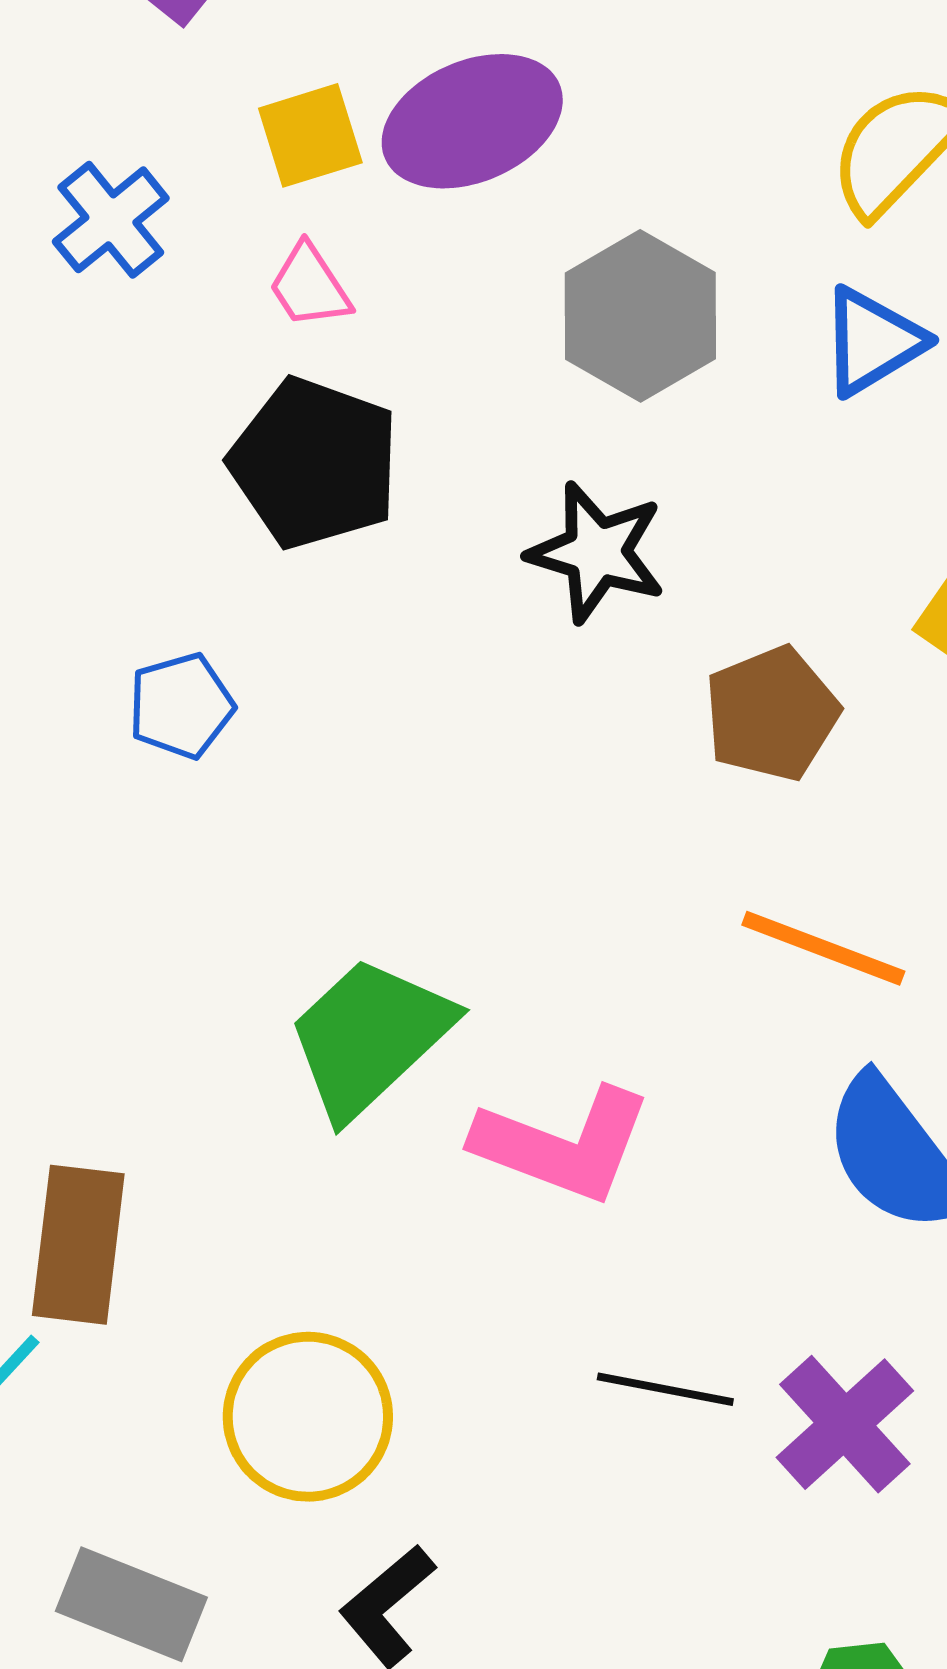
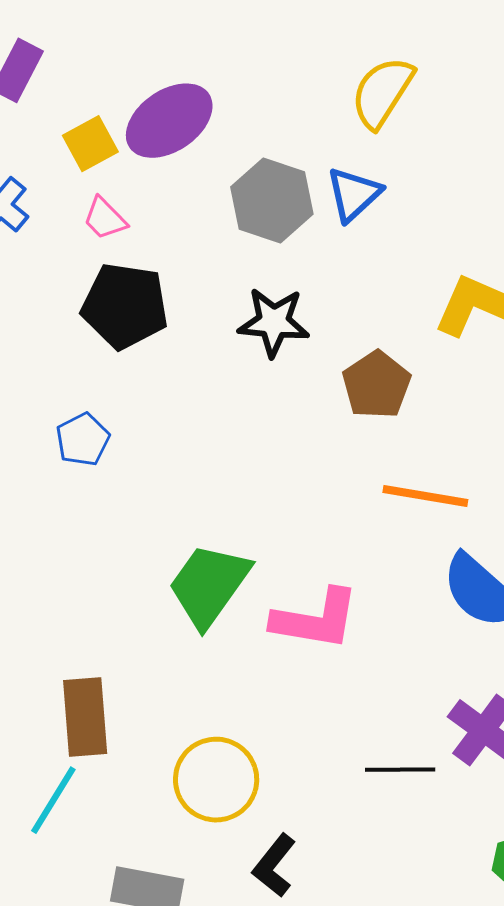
blue triangle: (872, 341) -> (354, 194), moved
black line: (665, 1389) -> (400, 770), moved

